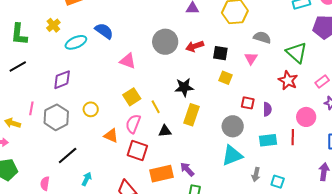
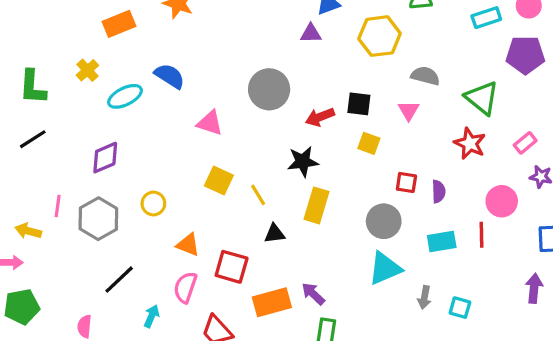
red arrow: (195, 46) -> (320, 117), moved
yellow square: (132, 97) -> (219, 180), turned -30
pink semicircle: (133, 124) -> (185, 287), moved

